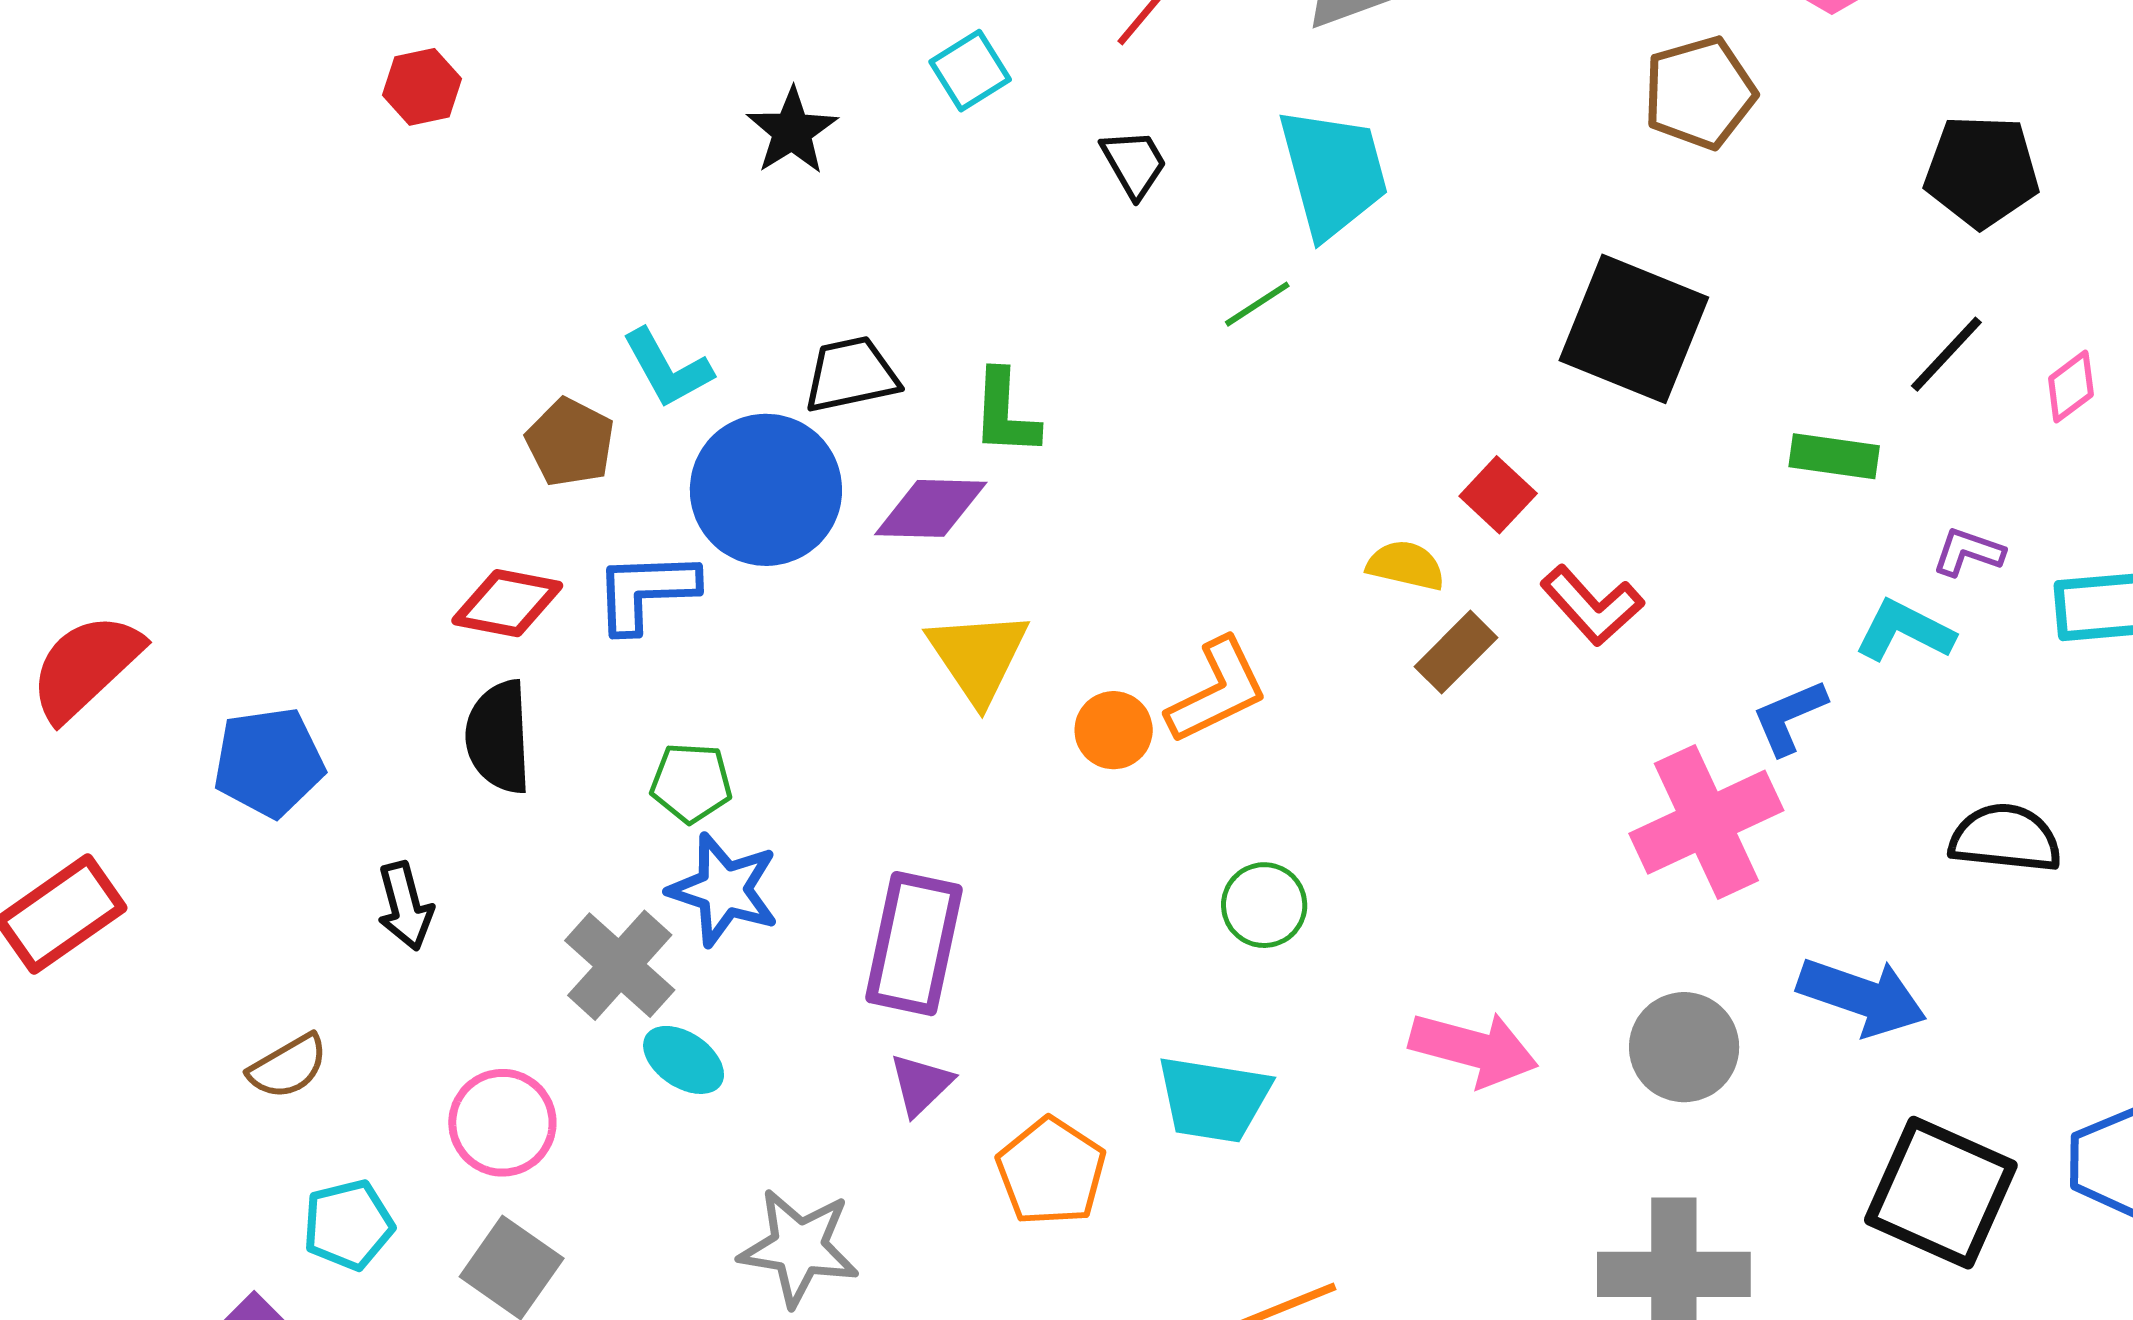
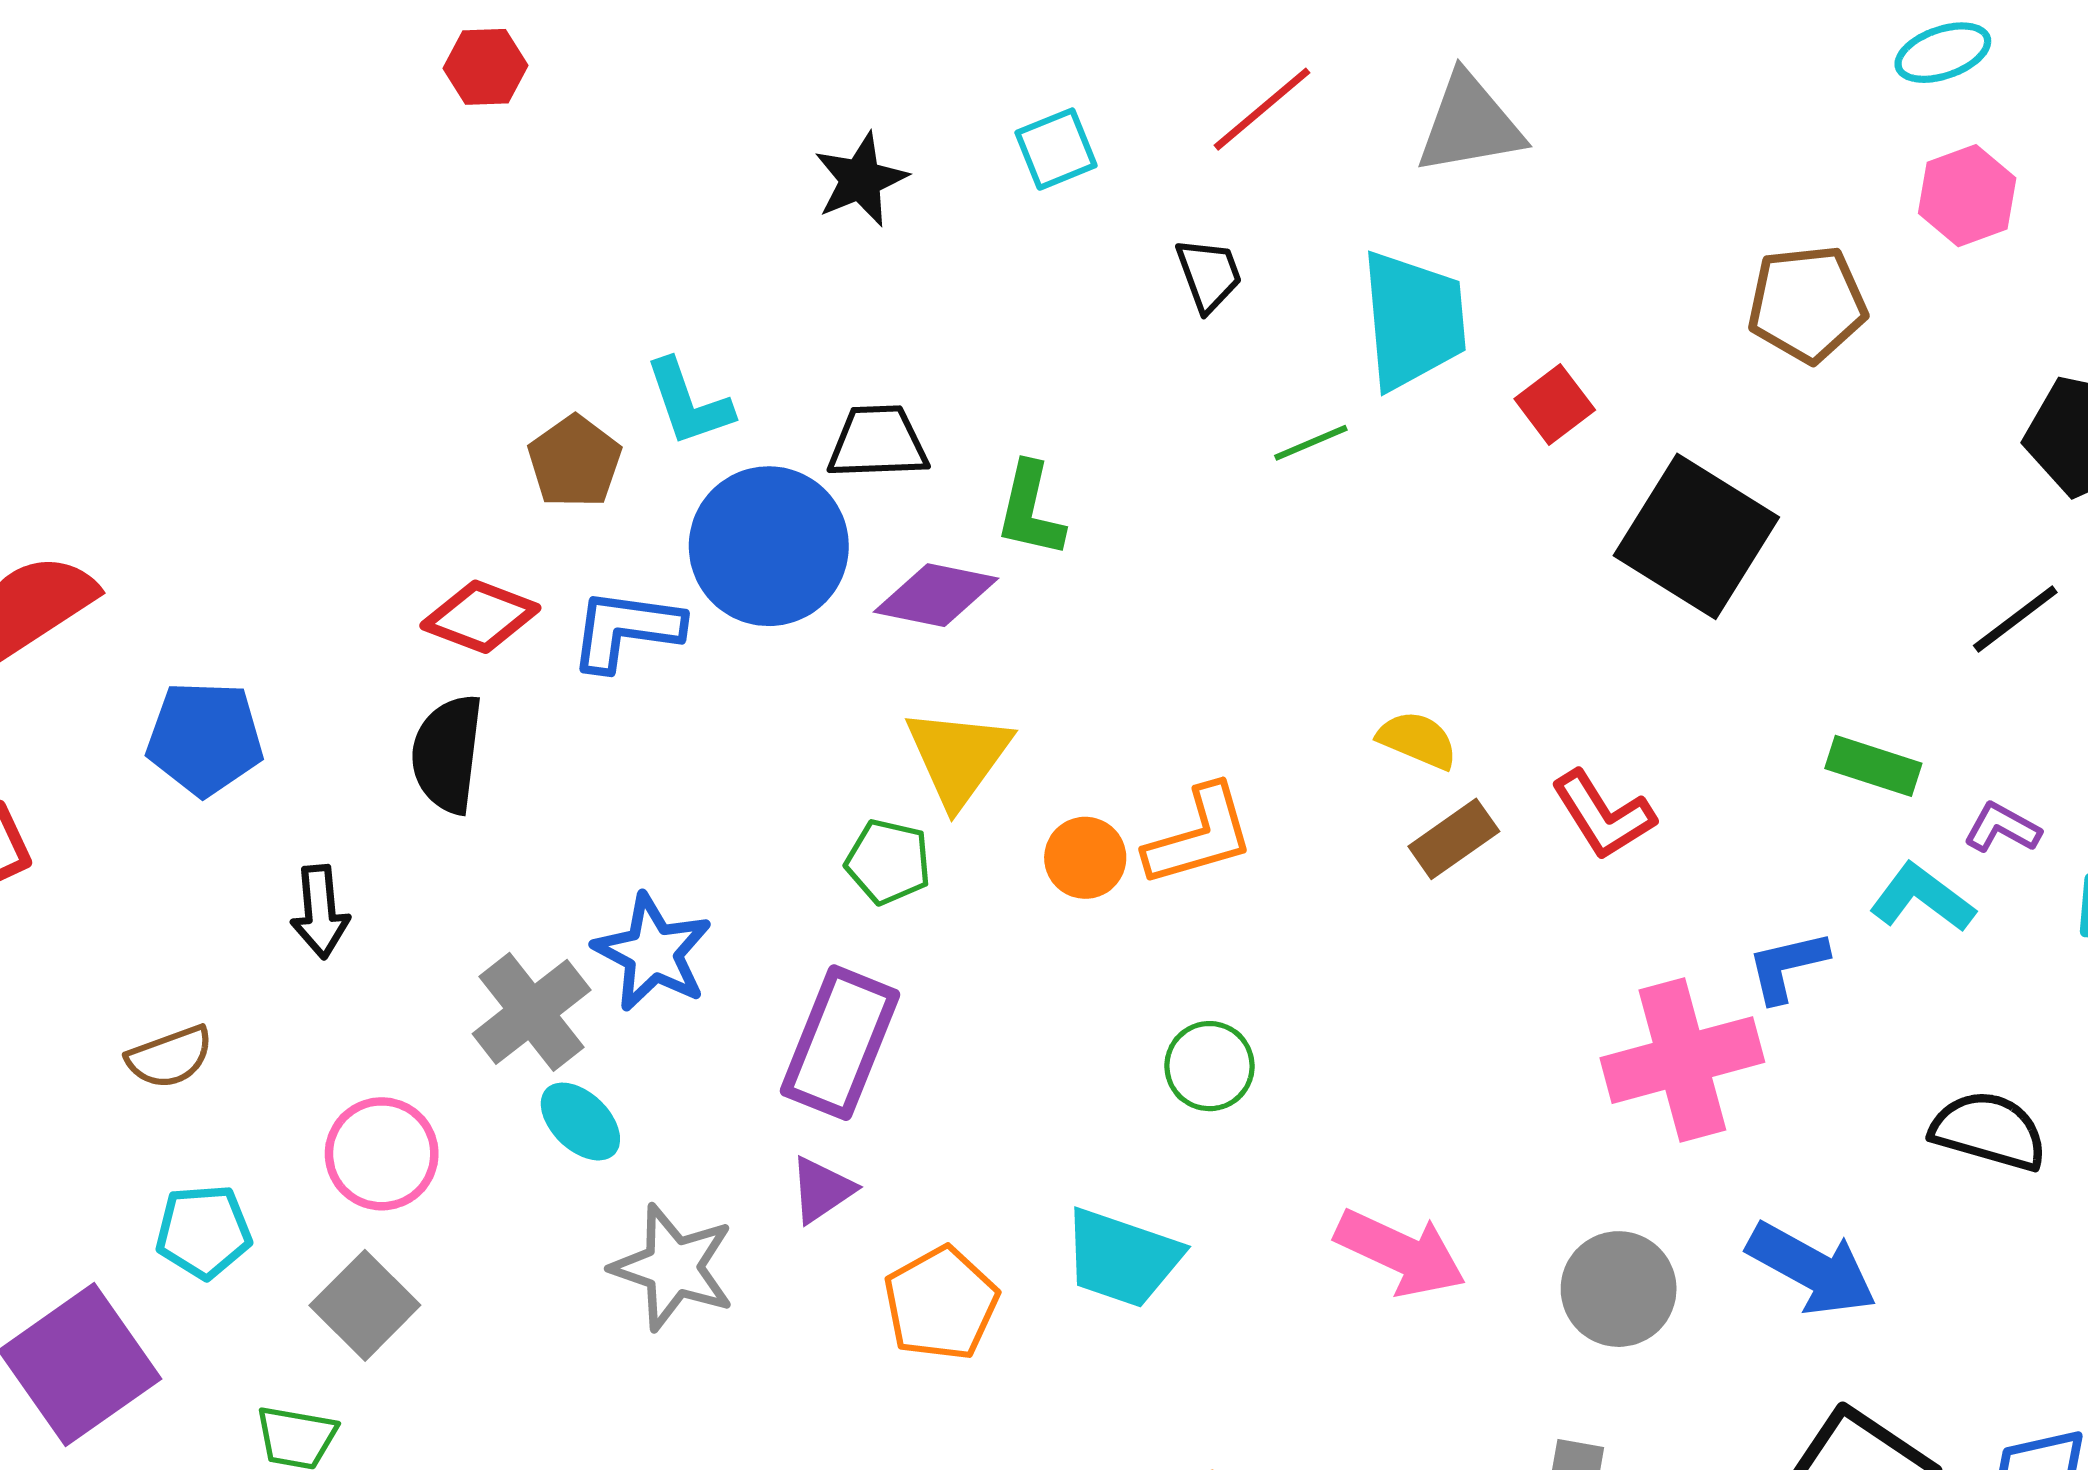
green rectangle: (1834, 456) -> (1873, 766), moved
red square: (1498, 495) -> (1555, 404), moved
green pentagon: (691, 783) -> (888, 862), moved
gray star: (799, 1247) -> (673, 1267), moved

